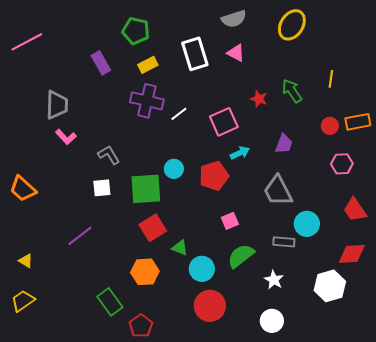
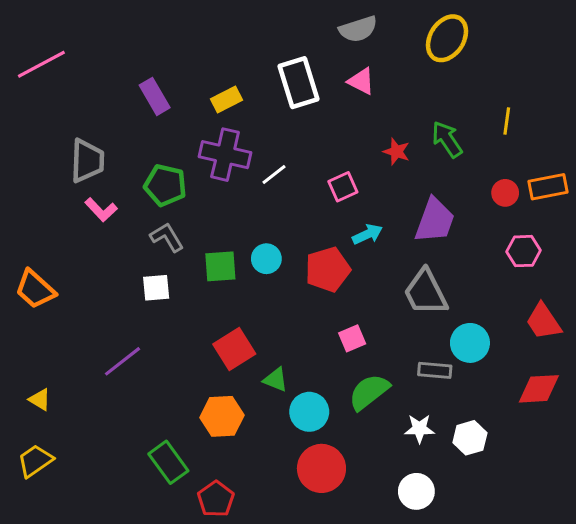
green pentagon: (136, 31) -> (165, 185), moved
pink square: (224, 122) -> (343, 187), size x0.7
purple trapezoid: (284, 144) -> (435, 220), size x1.5
green square: (146, 189) -> (220, 266), moved, size x0.7
white star: (274, 280) -> (419, 429), turned -30
white hexagon: (330, 286) -> (470, 438), moved, size x0.7

